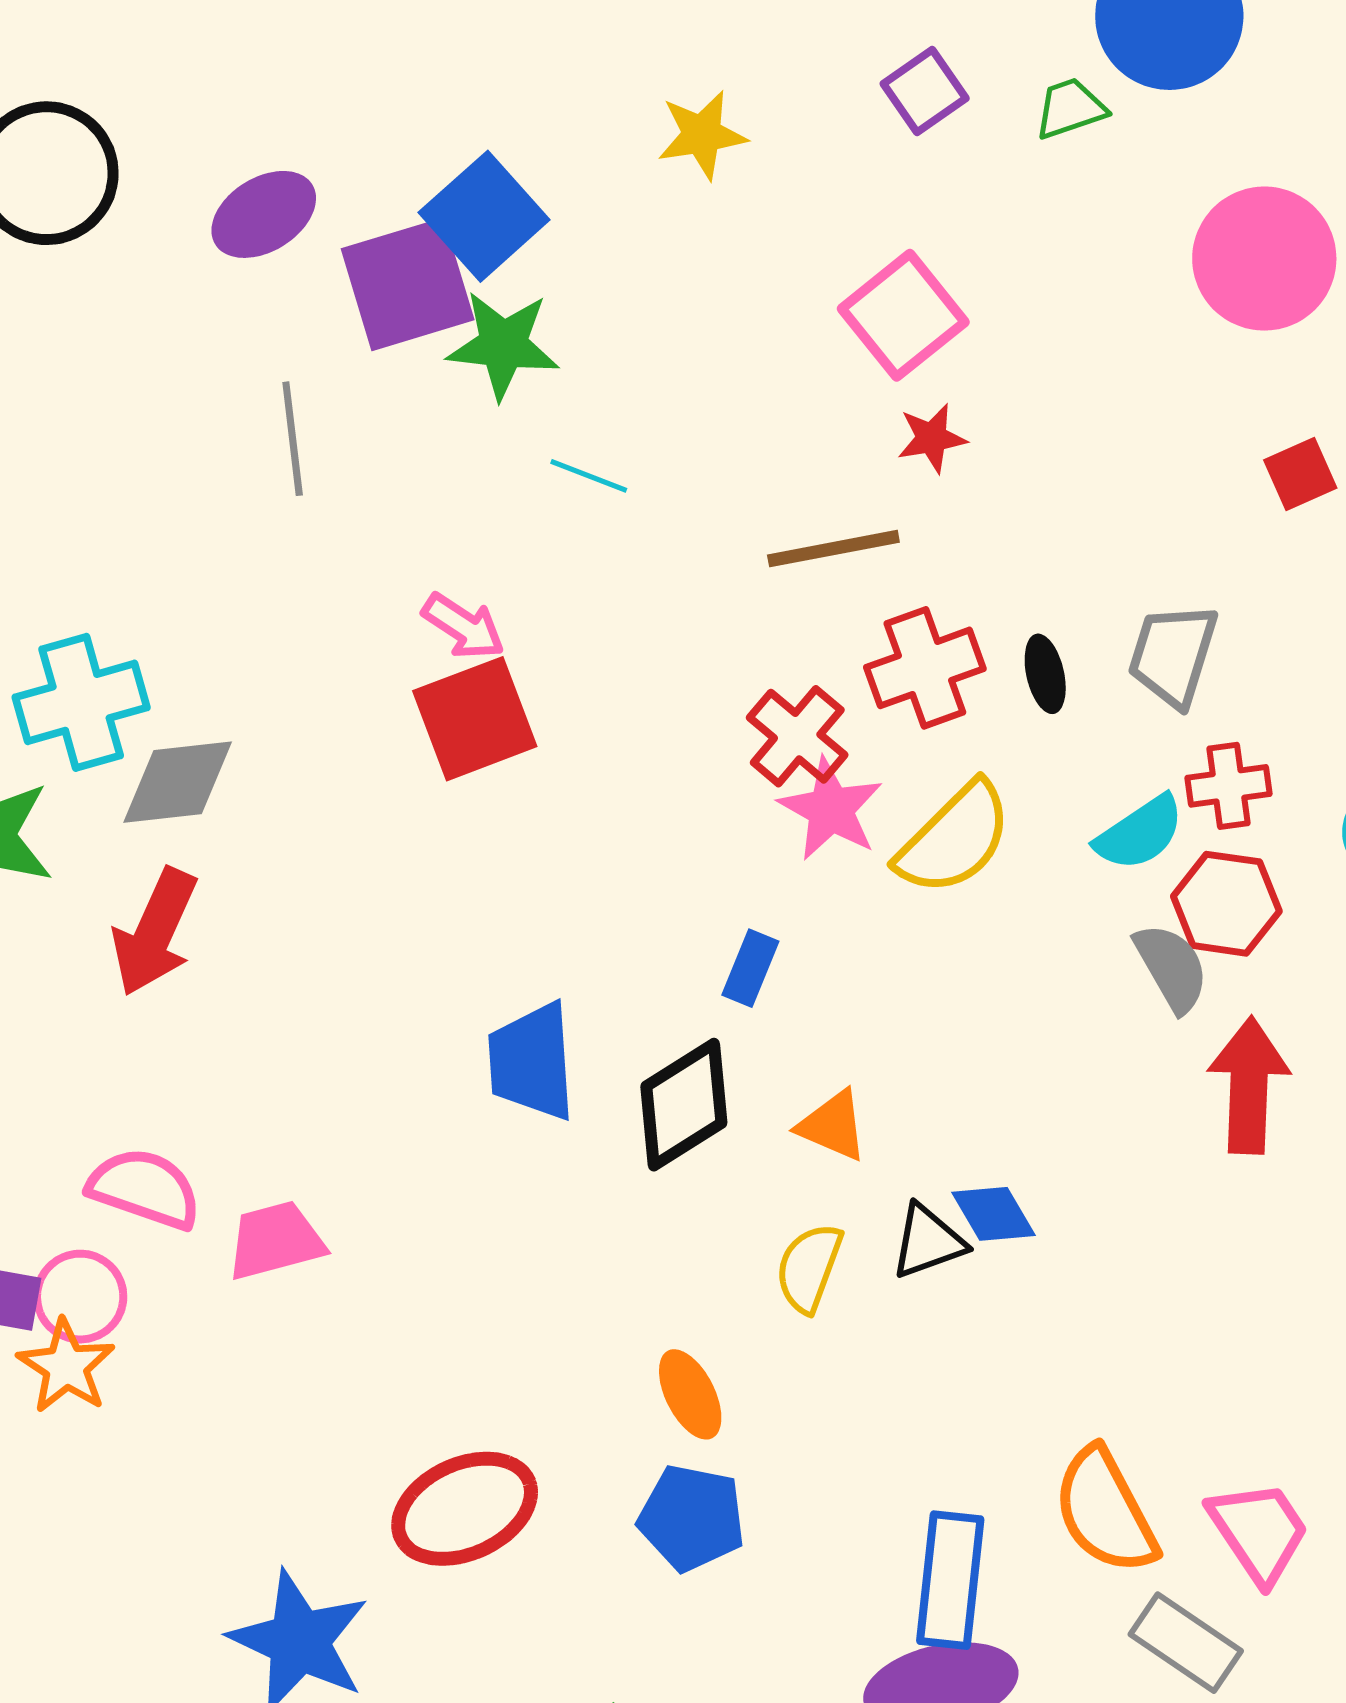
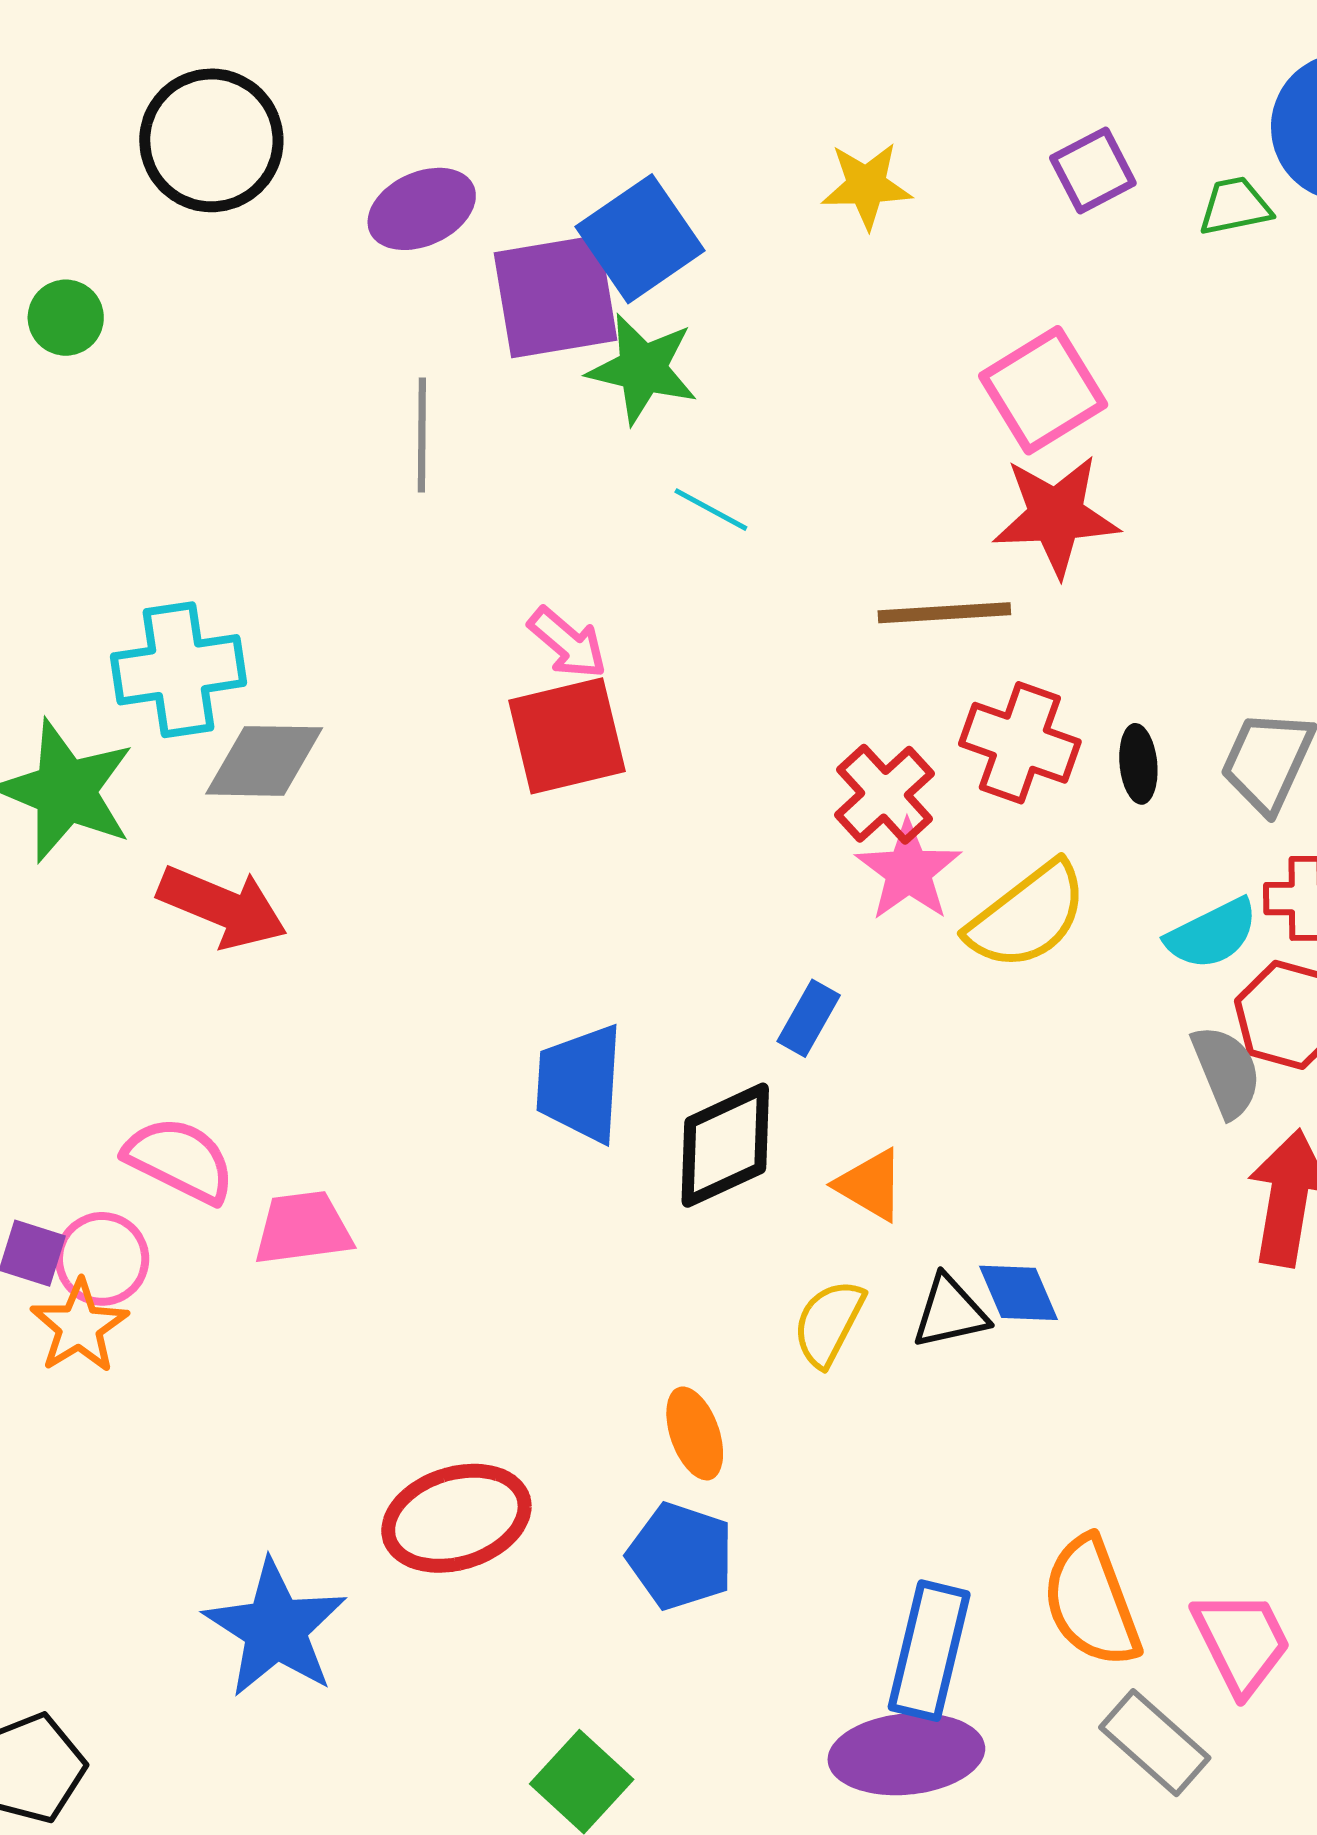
red star: (932, 438) -> (1056, 516), size x1.8
red cross: (925, 668) -> (1020, 743), turned 32
red arrow: (155, 932) -> (222, 907), turned -99

